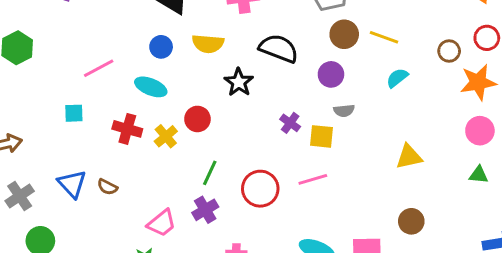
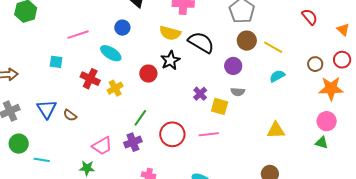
yellow semicircle: (208, 44) -> (170, 33), moved
red circle: (197, 119) -> (148, 74), moved
green triangle: (479, 175) -> (322, 143), moved

